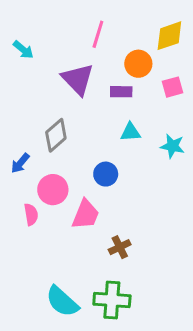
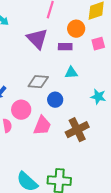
gray diamond: (56, 135) -> (38, 82), moved, turned 45
cyan star: (173, 146) -> (98, 97), moved
brown cross: (120, 247) -> (77, 130), moved, size x1.6

